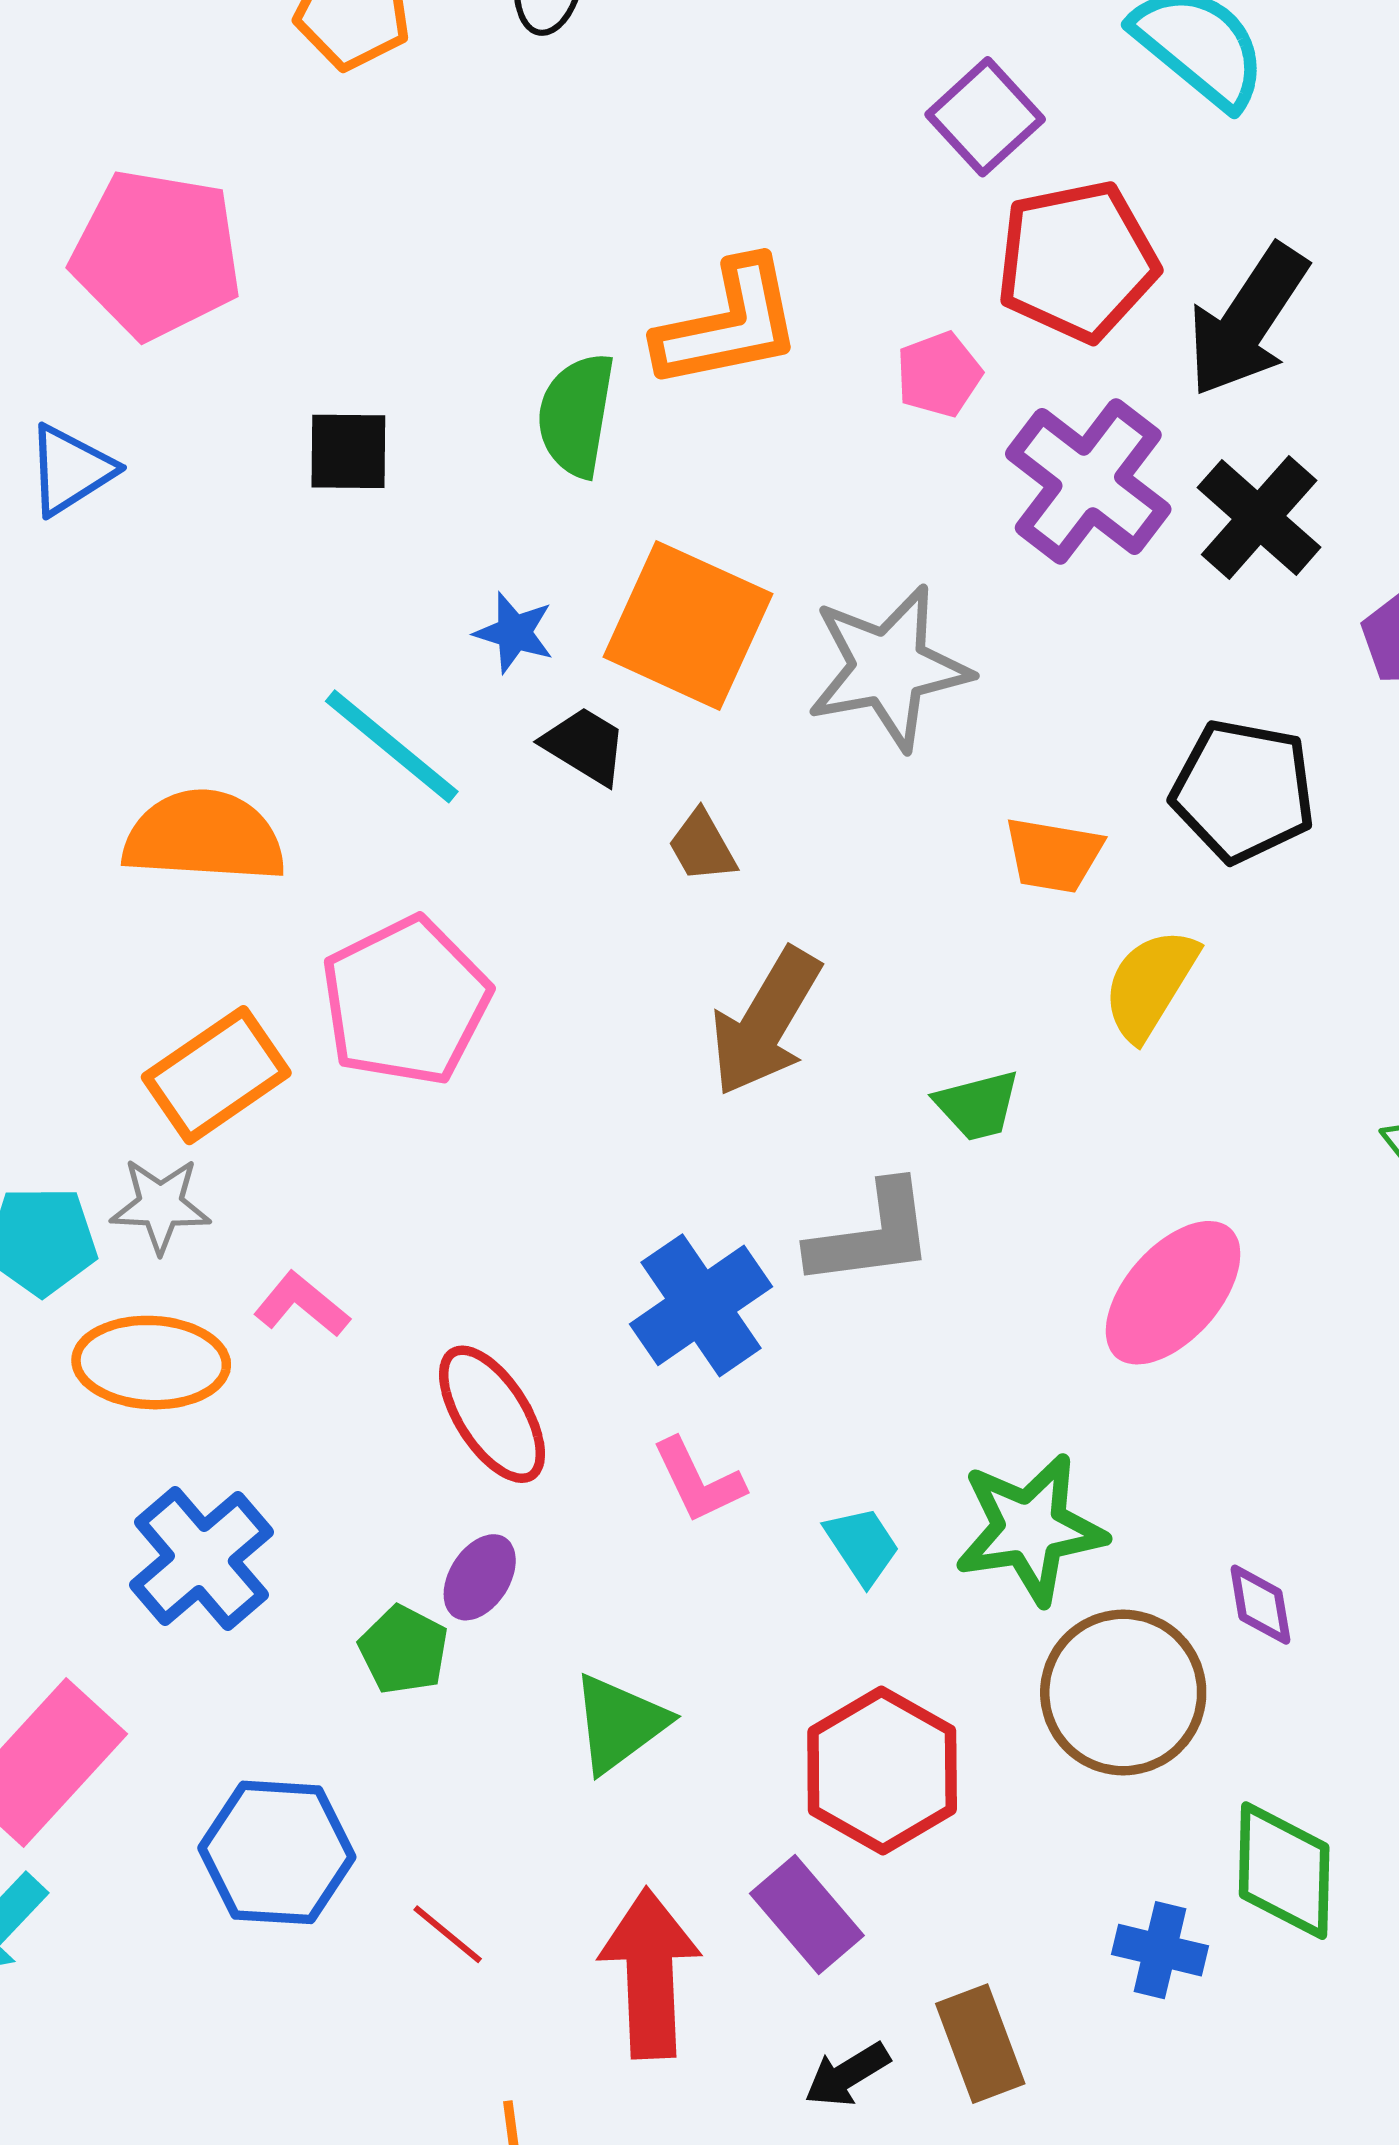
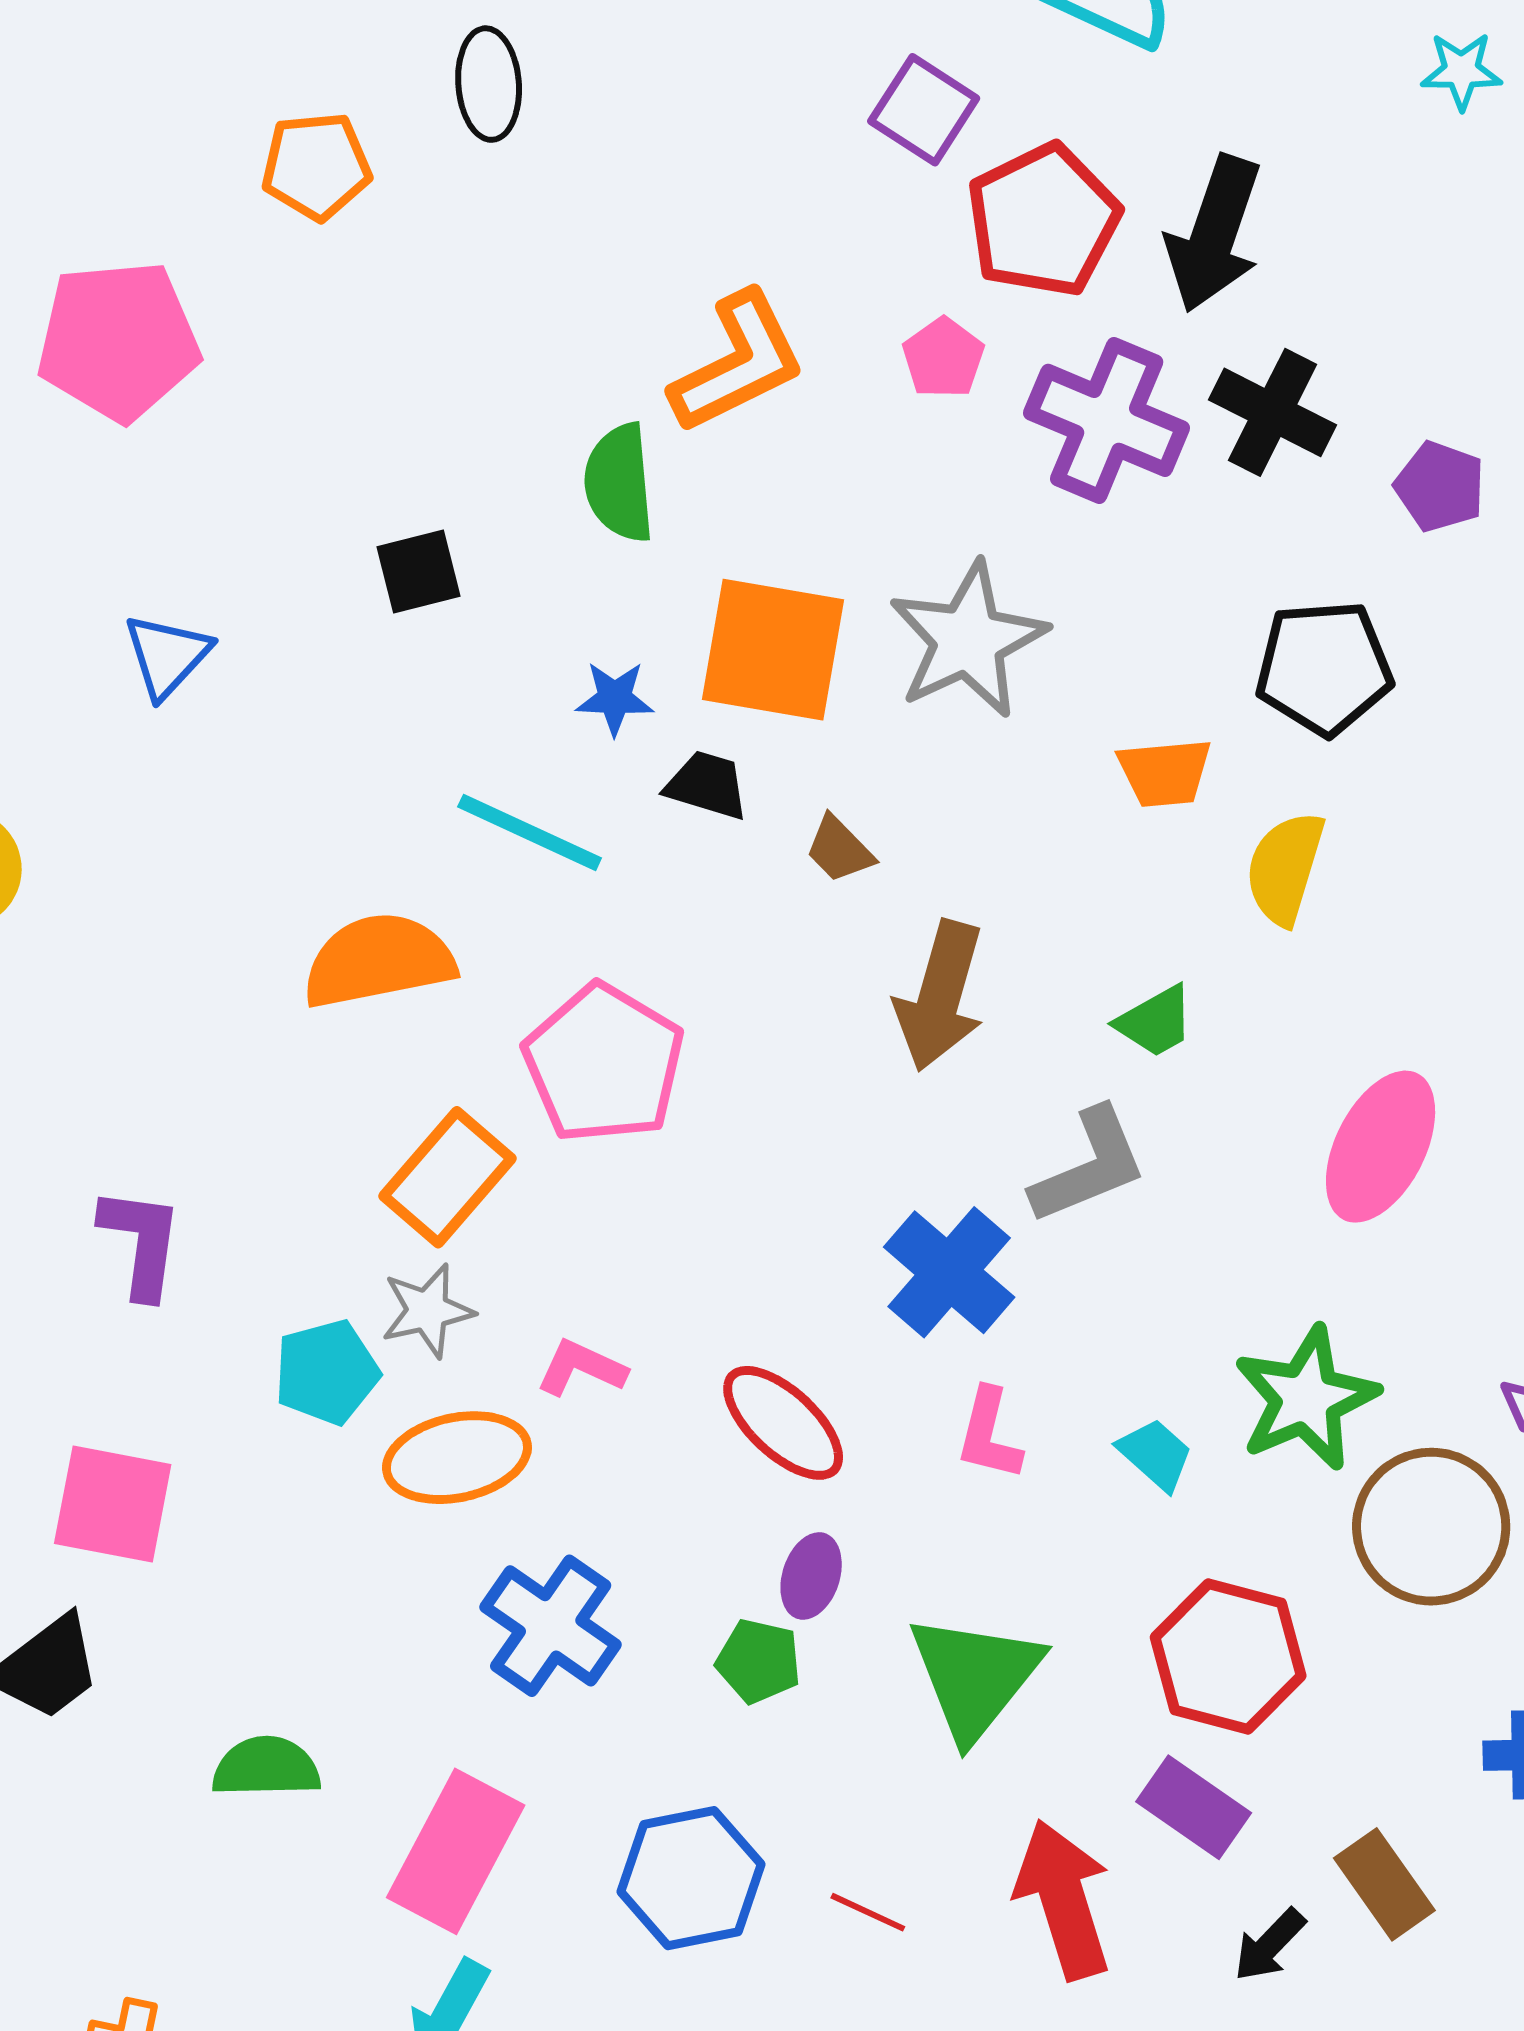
pink pentagon: (157, 254) -> (118, 341), moved
pink L-shape: (698, 1481) -> (989, 1434), turned 54
green triangle: (619, 1723) -> (975, 1677), size x1.4

